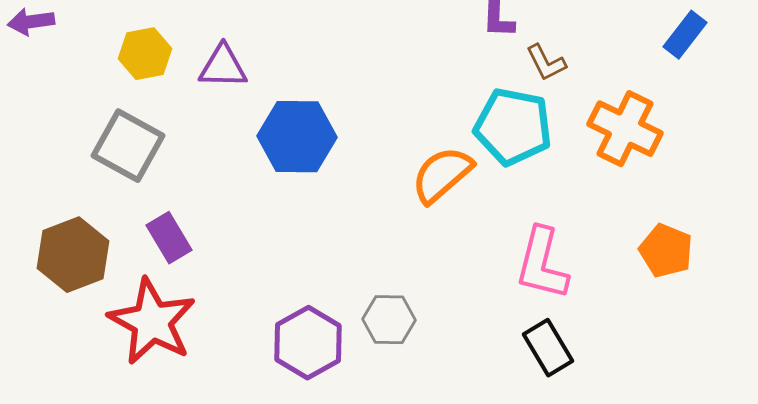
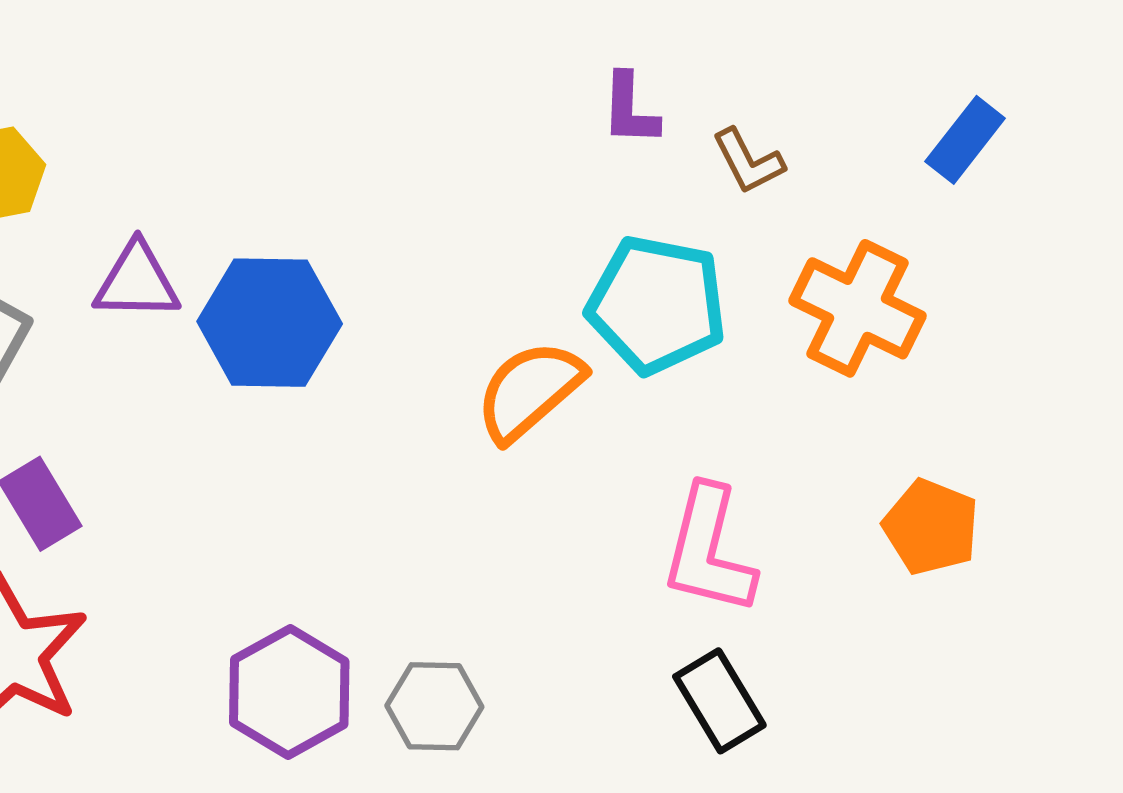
brown L-shape: (546, 63) -> (748, 161), moved
purple triangle: (223, 67) -> (137, 281), moved
gray hexagon: (389, 320) -> (434, 706), moved

